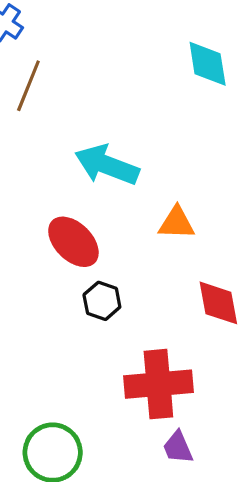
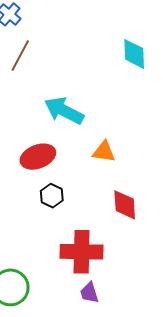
red ellipse: (73, 242) -> (38, 157), turned -72

